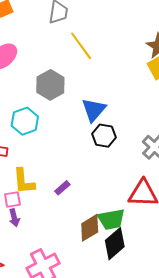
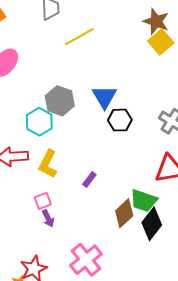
yellow line: (81, 46) -> (79, 37), turned -72
gray hexagon: (50, 85) -> (60, 101), moved
yellow L-shape: (24, 181) -> (48, 164), moved, turned 44
green trapezoid: (111, 219) -> (144, 201), turned 40

